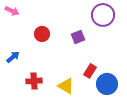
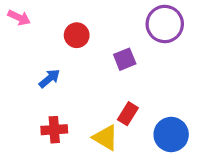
red circle: (42, 34) -> (77, 35), moved
blue arrow: (13, 57) -> (49, 78), moved
red rectangle: (90, 71) -> (128, 114), moved

